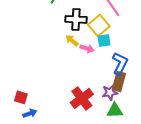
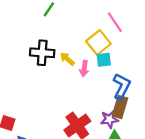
black cross: (76, 19) -> (42, 53), moved
pink arrow: (87, 48) -> (84, 68), turned 80

